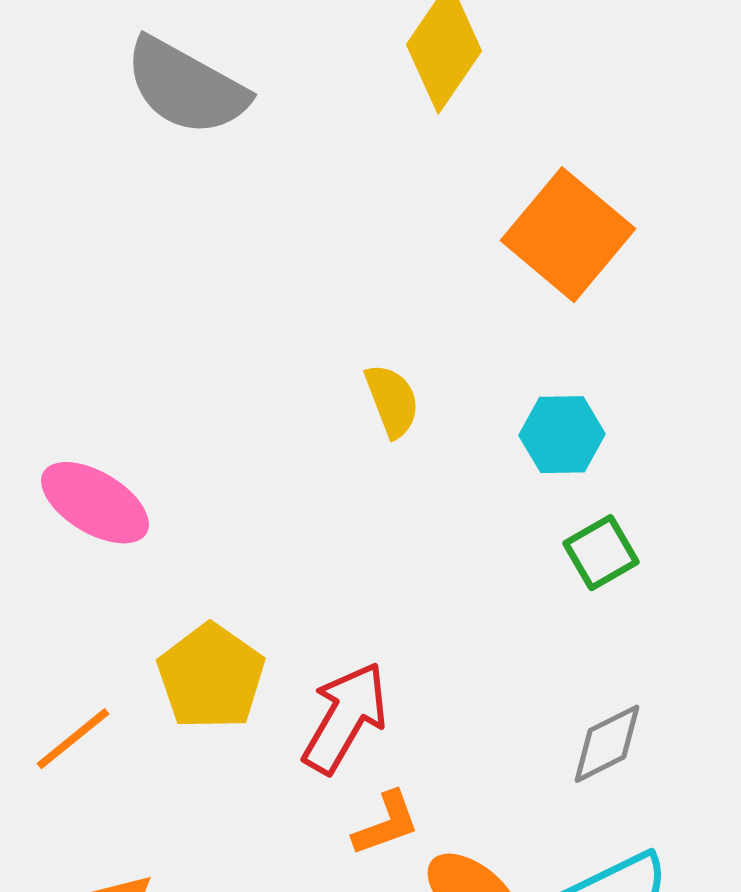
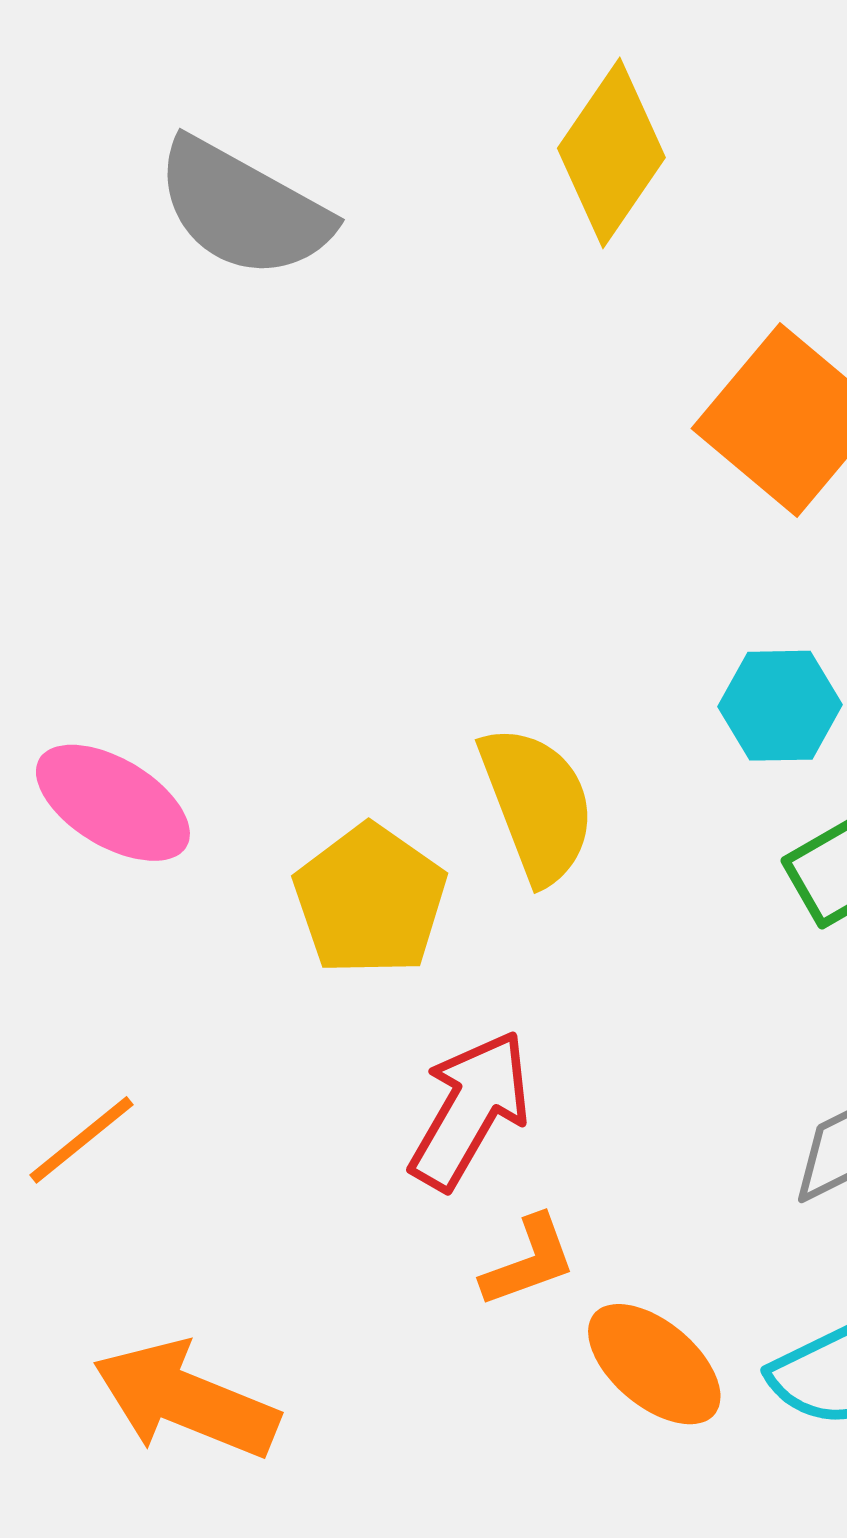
yellow semicircle: (392, 401) -> (537, 804), moved, size x1.5
yellow pentagon: (211, 677) -> (370, 900), moved

